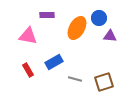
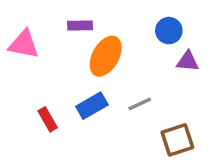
orange ellipse: (77, 28) -> (106, 56), moved
pink triangle: (28, 36) -> (24, 44), moved
gray line: (75, 79) -> (140, 104), moved, turned -40

